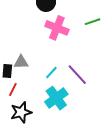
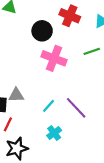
cyan cross: (56, 98) -> (54, 133), size x0.6

